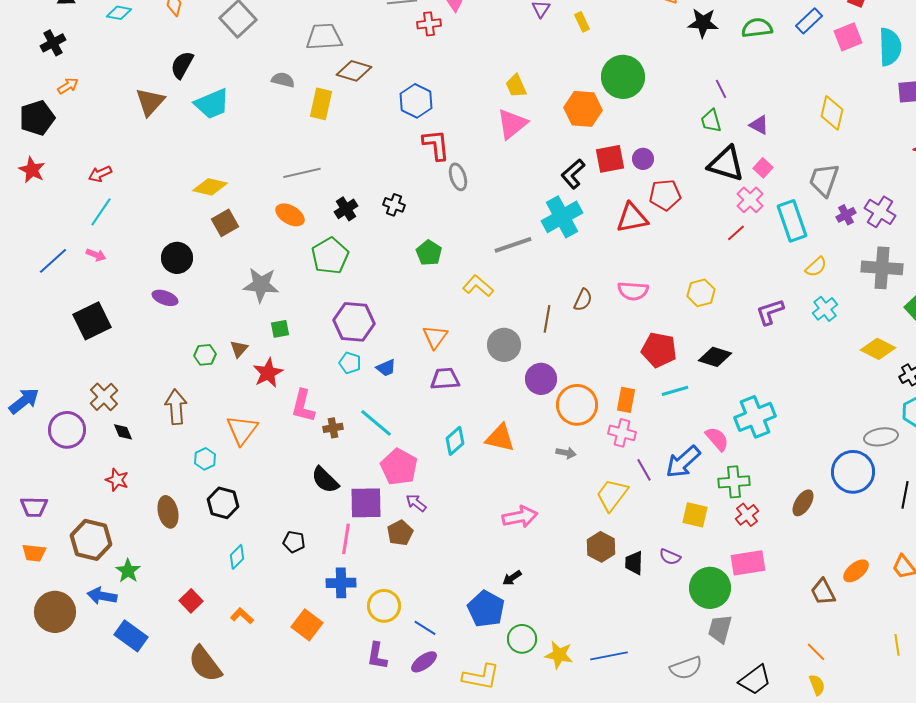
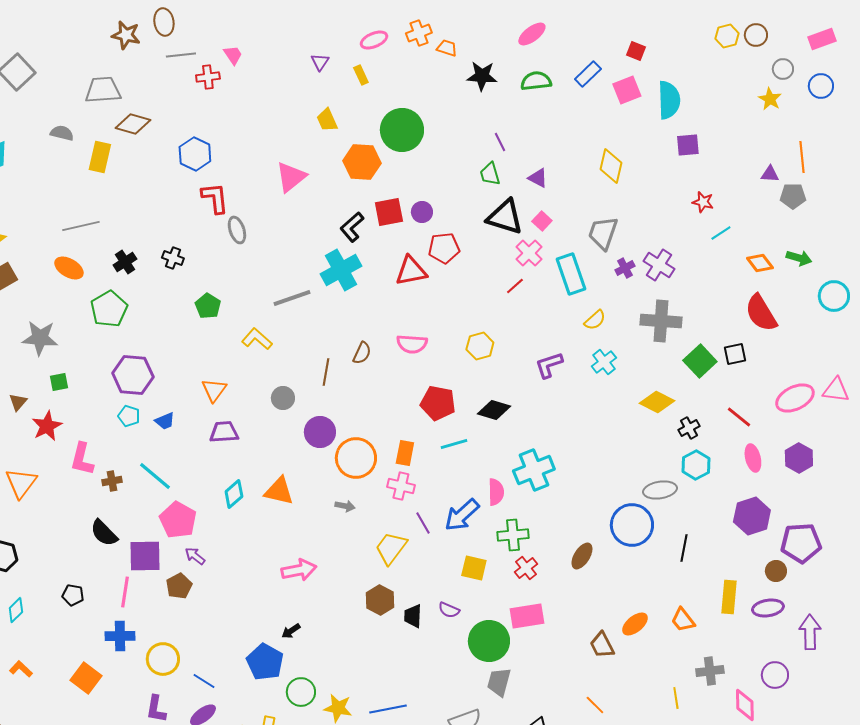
yellow trapezoid: (516, 86) -> (327, 120), moved
gray circle: (504, 345) -> (283, 398), size x0.7
pink semicircle: (717, 439) -> (496, 492), turned 40

